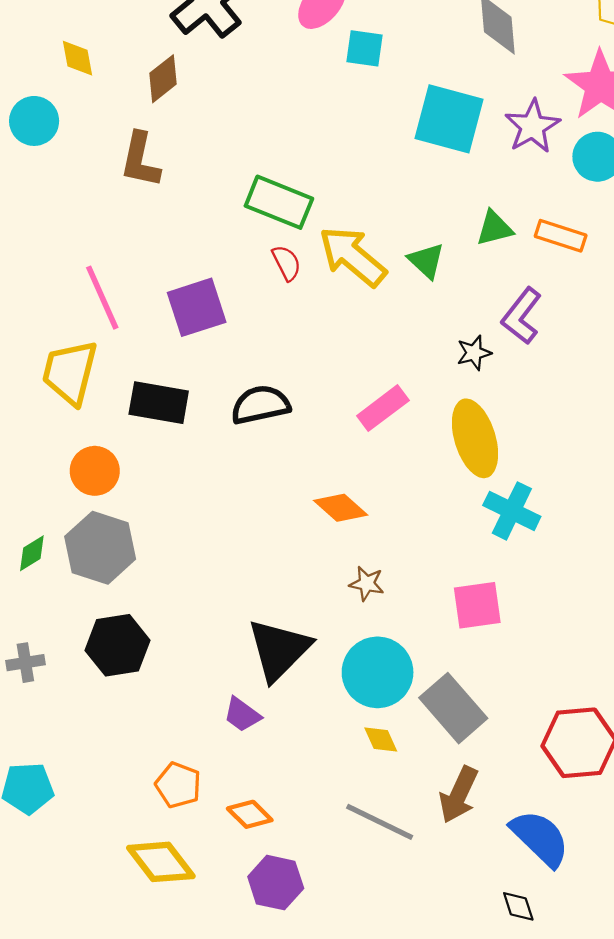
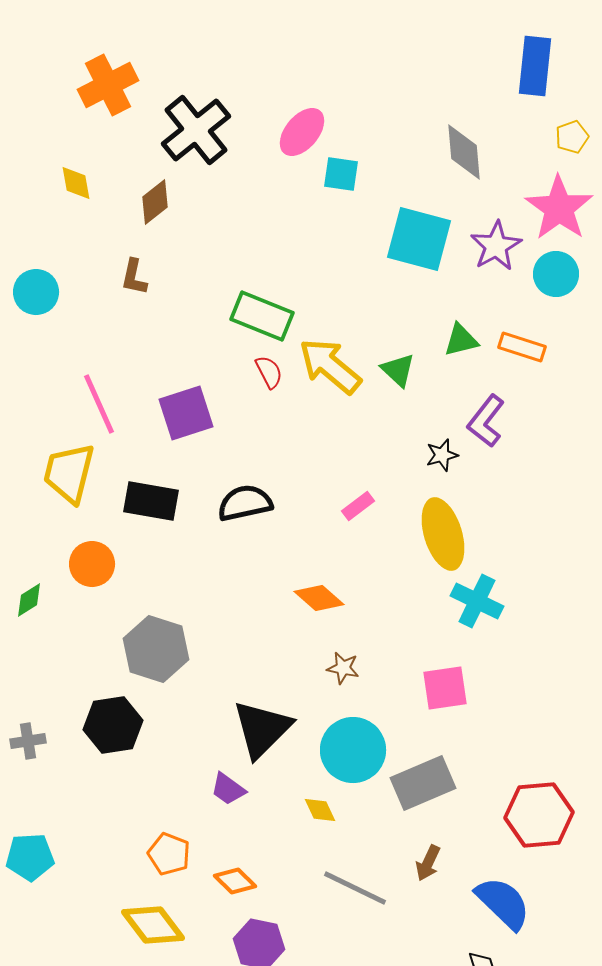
cyan circle: (34, 121) -> (36, 292), moved
brown L-shape: (140, 160) -> (134, 277), size x0.7
pink rectangle: (383, 408) -> (358, 506), size x0.7
gray hexagon: (100, 548) -> (156, 649), moved
green diamond: (32, 553) -> (29, 600), moved
gray rectangle: (453, 708) -> (423, 783), turned -72
yellow diamond: (381, 740) -> (320, 810), moved
brown arrow: (459, 795) -> (428, 863), size x0.7

